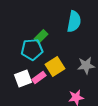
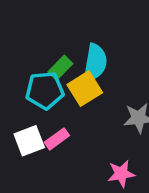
cyan semicircle: (74, 21) -> (95, 63), moved
yellow square: (55, 66) -> (85, 89), moved

